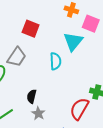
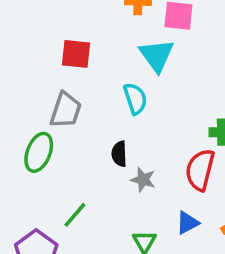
black semicircle: (32, 96) -> (119, 154), moved
gray star: (38, 113) -> (143, 180), moved

